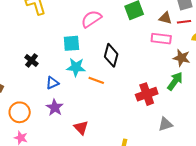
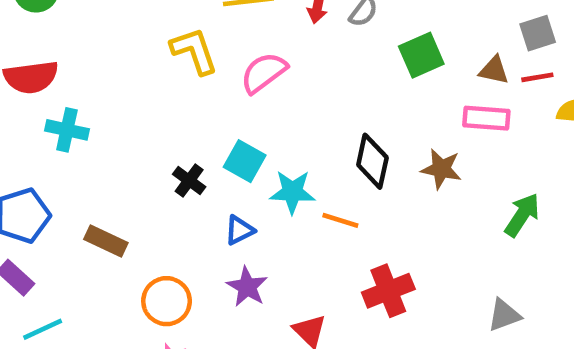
pink semicircle: (91, 19) -> (264, 73), moved
cyan square: (71, 43) -> (245, 161), moved, turned 36
brown star: (182, 58) -> (441, 169), moved
red cross: (147, 94) -> (388, 291), moved

